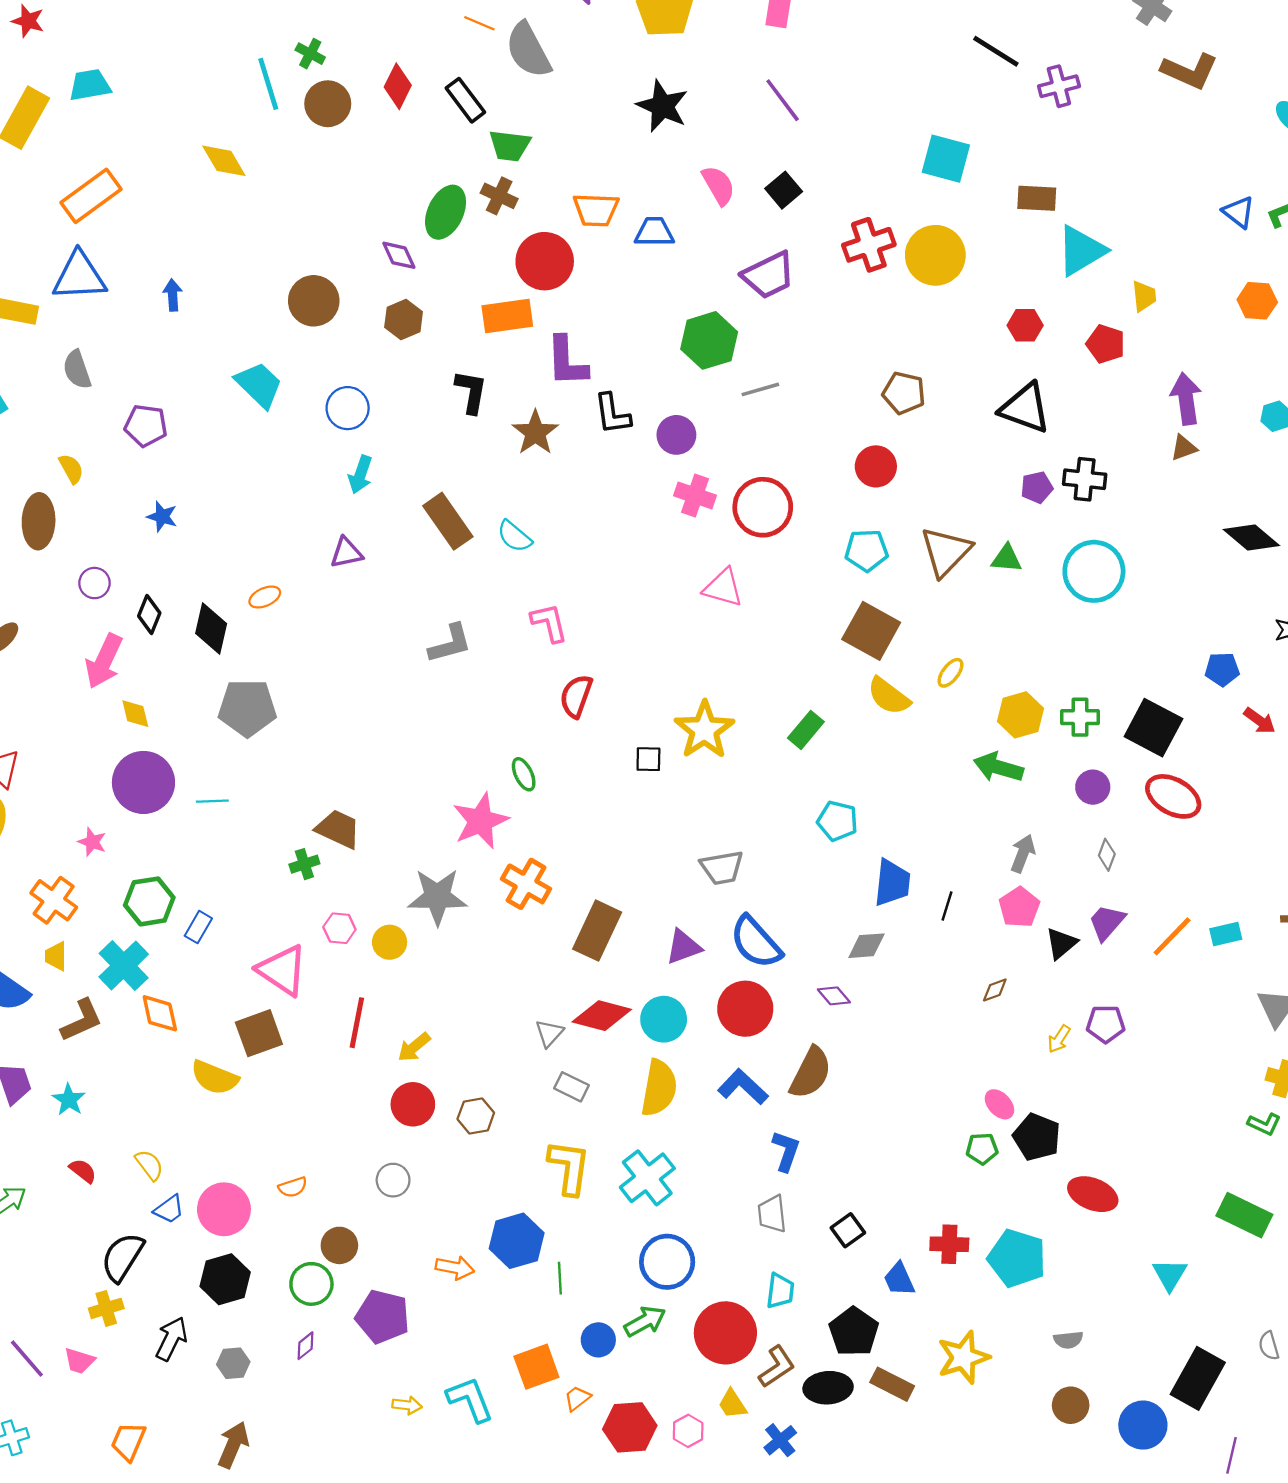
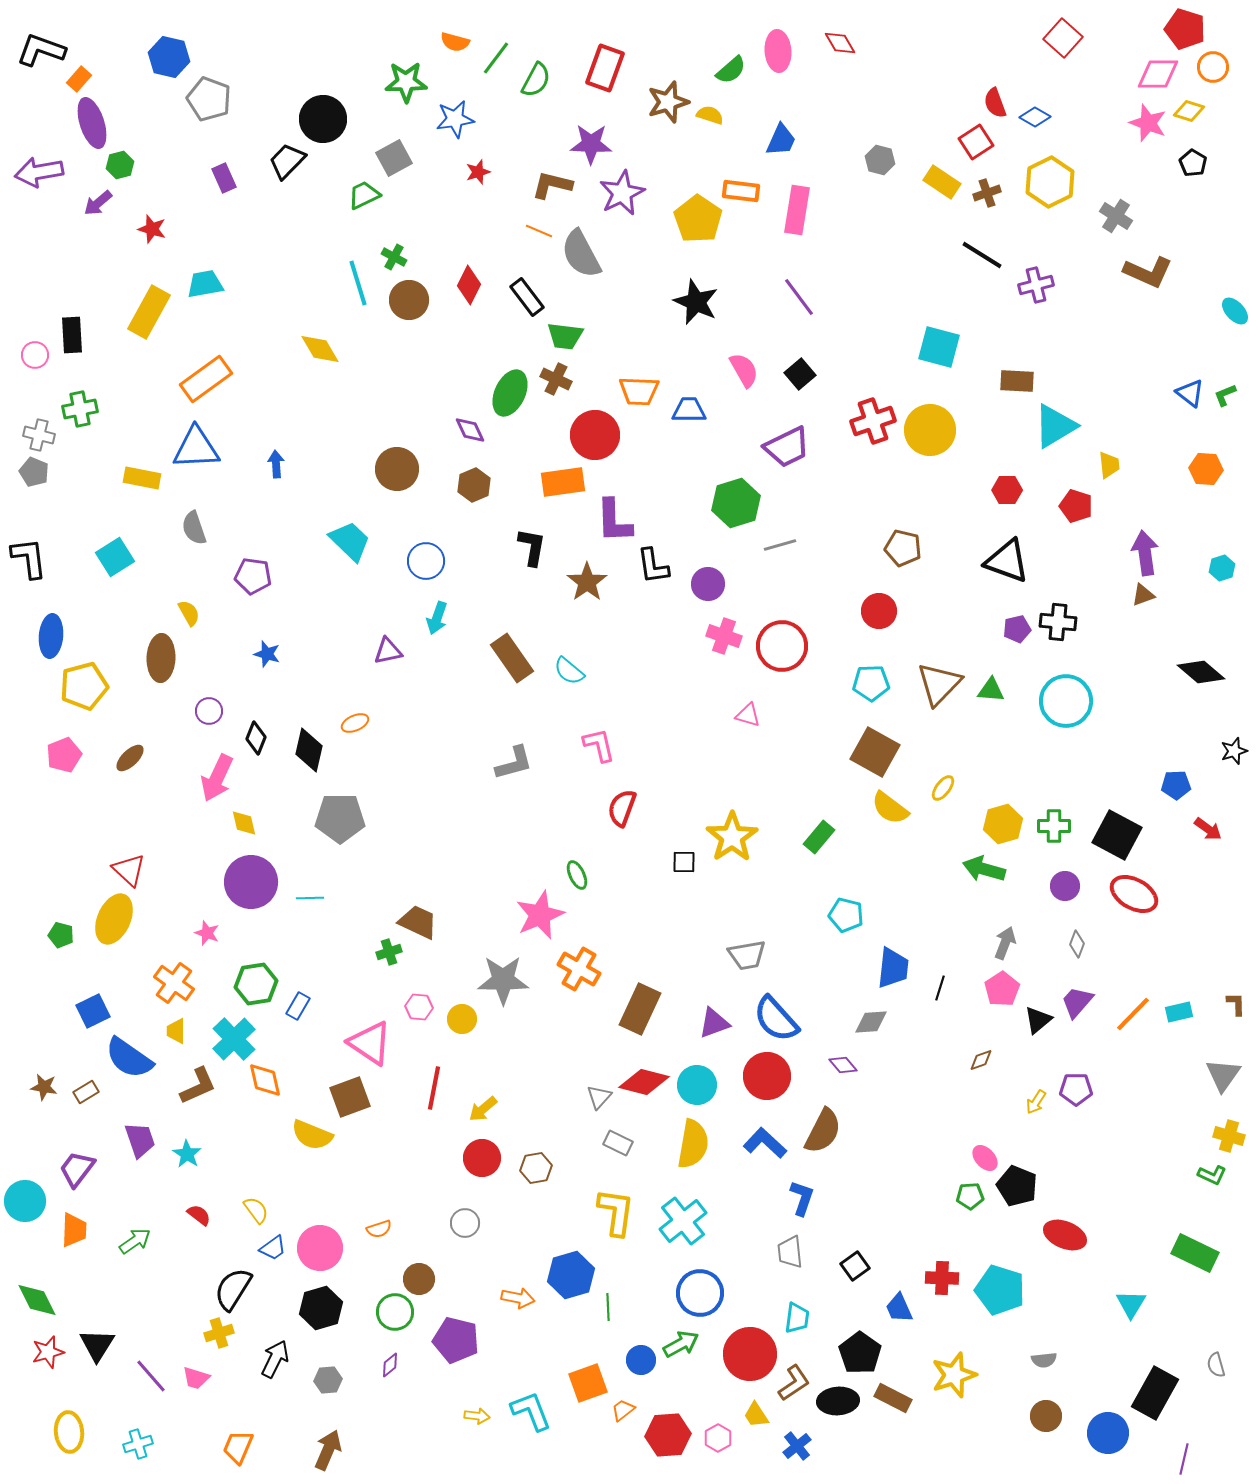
purple triangle: (346, 553) -> (388, 651), moved
pink triangle: (723, 588) -> (748, 715), size x0.7

